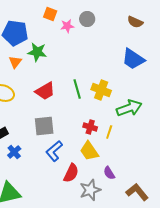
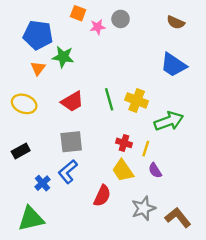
blue L-shape: (54, 151) -> (68, 172), moved
blue cross: (14, 152) -> (42, 183), moved
purple semicircle: (109, 173) -> (155, 170), moved
gray star: (90, 190) -> (144, 208), moved

